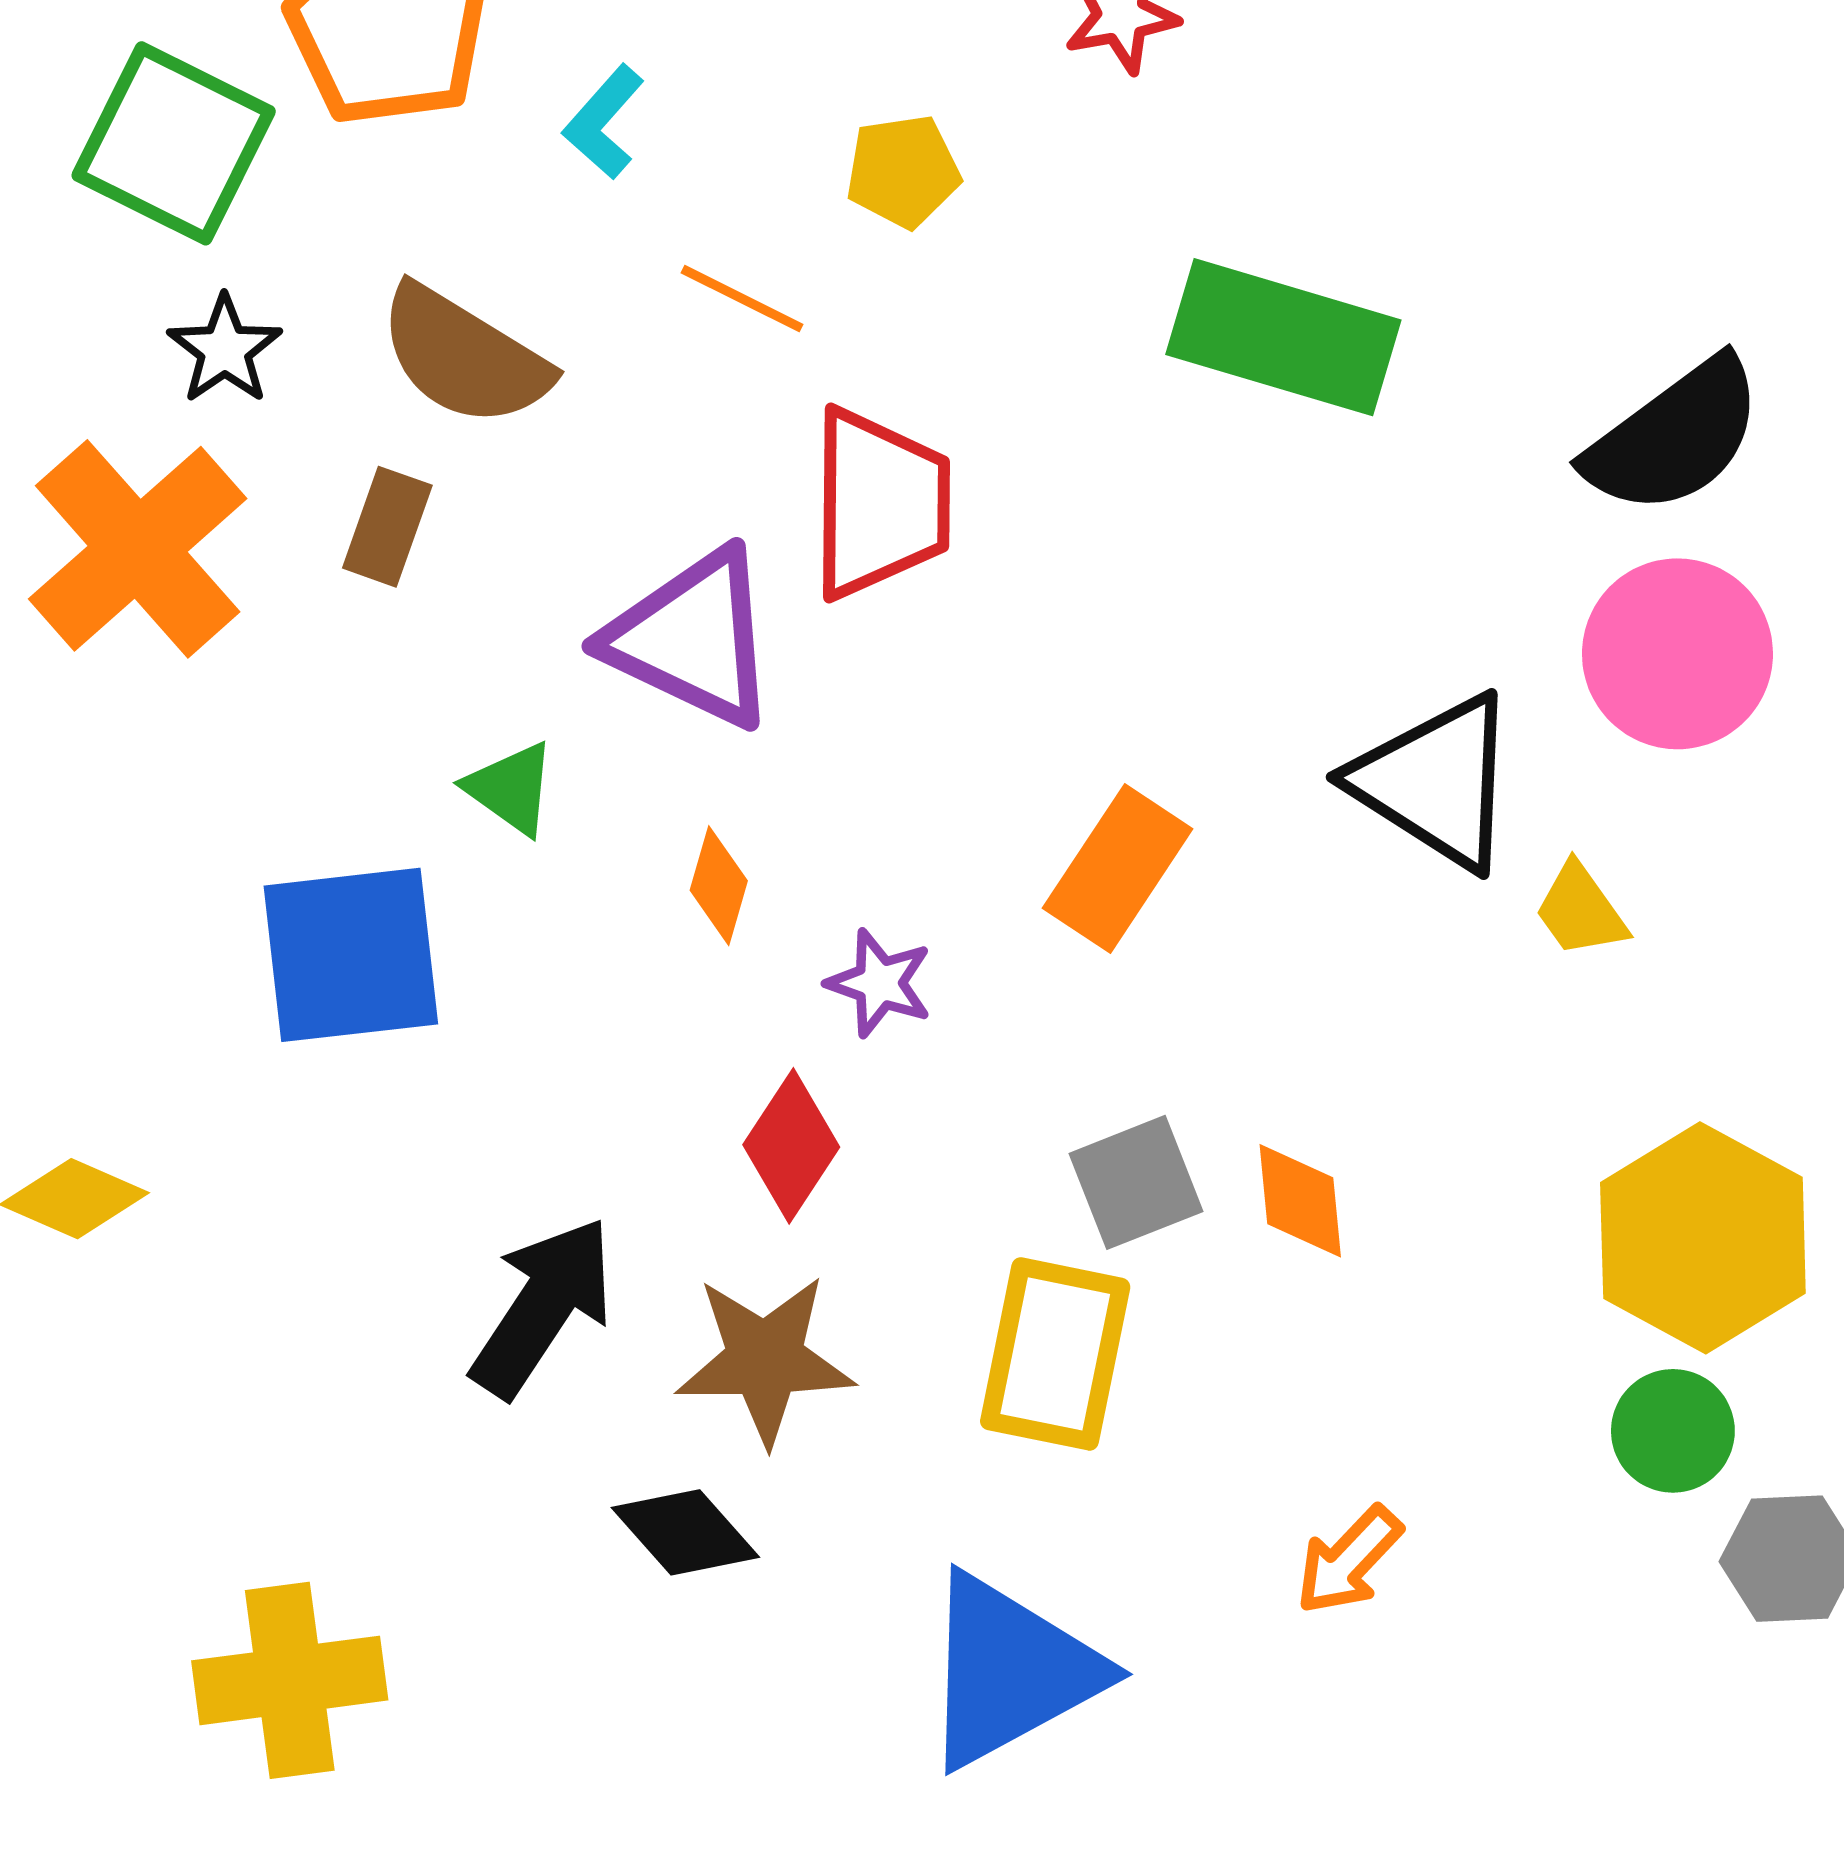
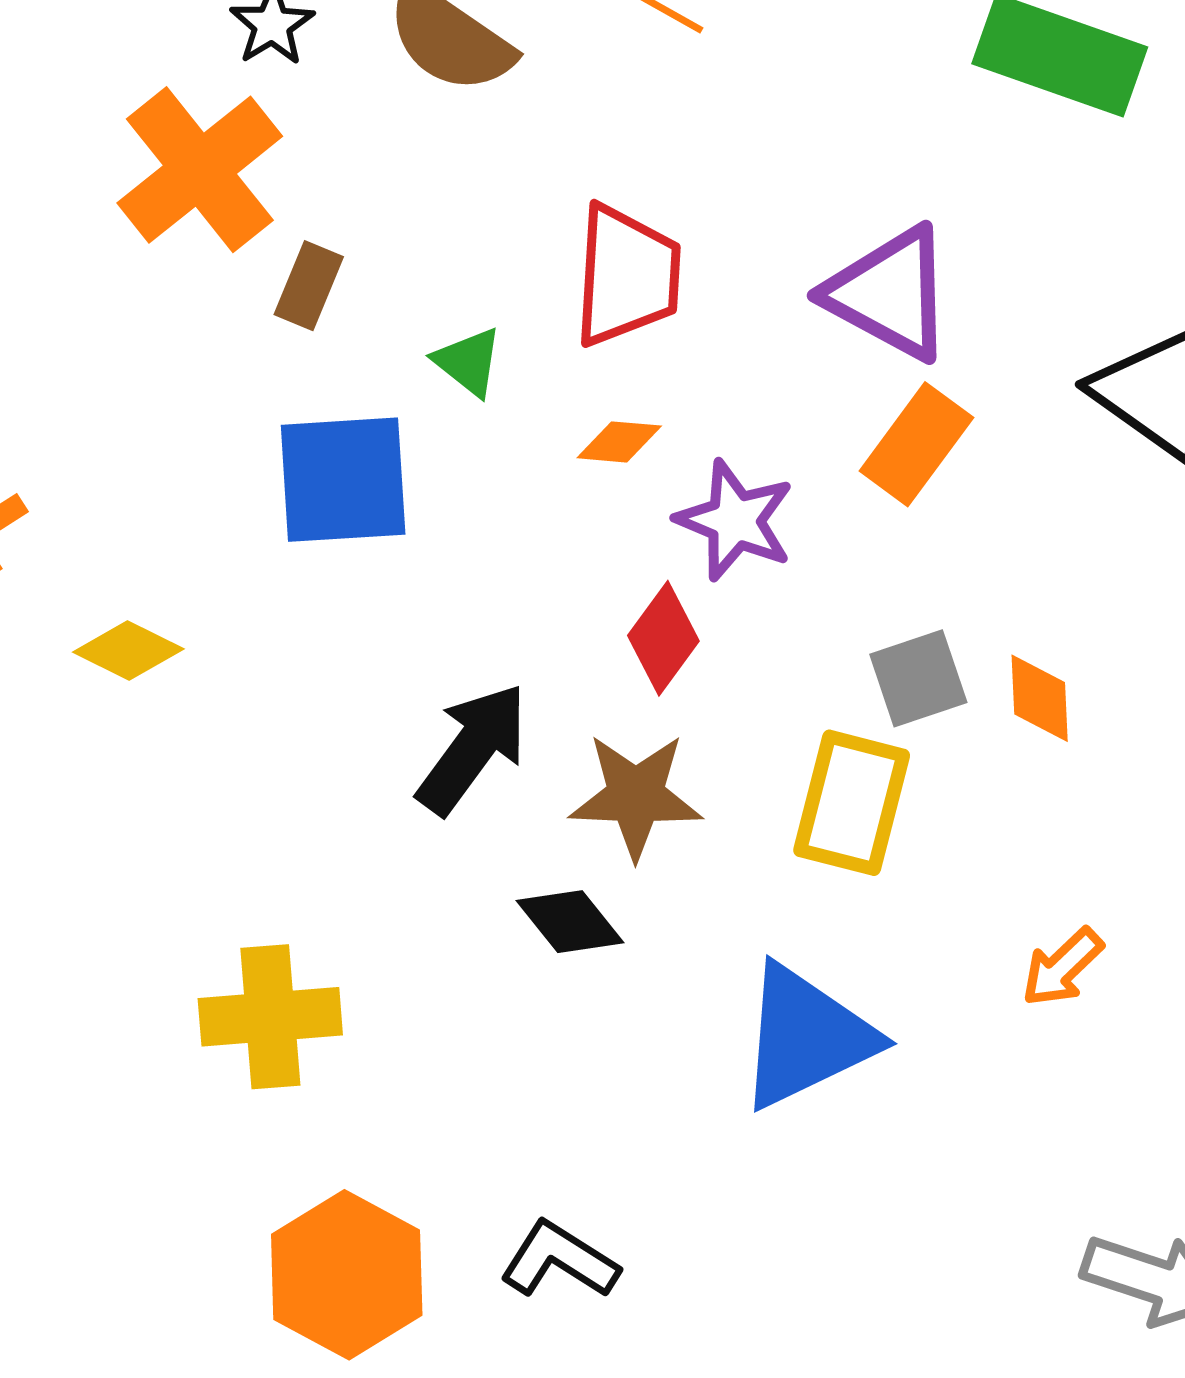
red trapezoid: (880, 503) -> (627, 275), moved
brown rectangle: (387, 527) -> (309, 286), moved
purple triangle: (692, 638) -> (890, 293), moved
orange diamond: (719, 886) -> (619, 442), turned 76
purple star: (880, 983) -> (735, 520), size x1.5

